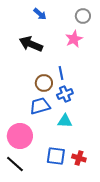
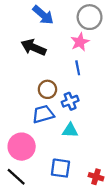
blue arrow: (40, 14) -> (43, 15), size x1.5
gray circle: (83, 16) -> (90, 17), size x1.5
blue line: (61, 73) -> (78, 68), moved
red cross: (79, 158) -> (96, 177), moved

